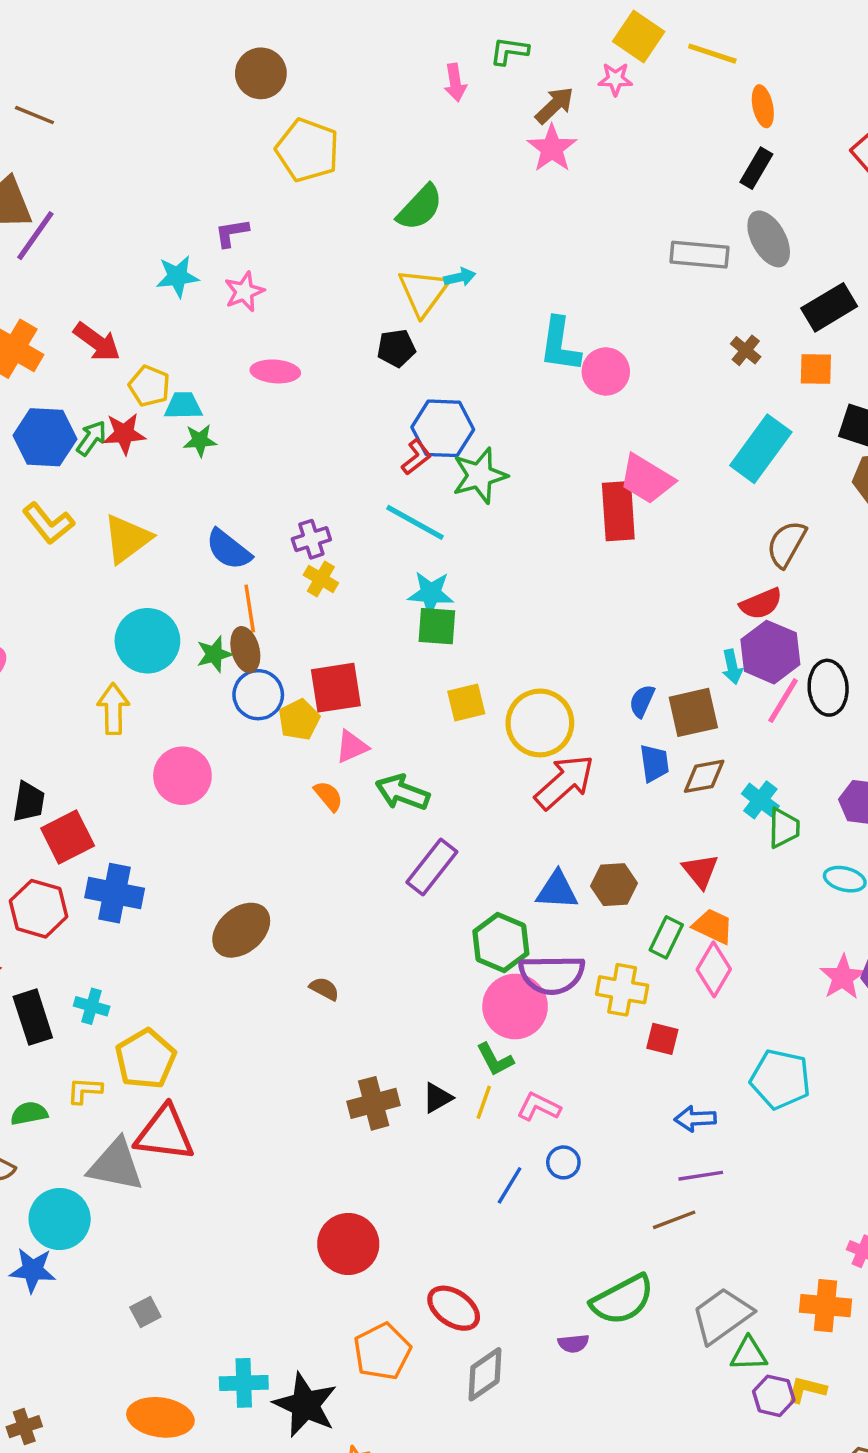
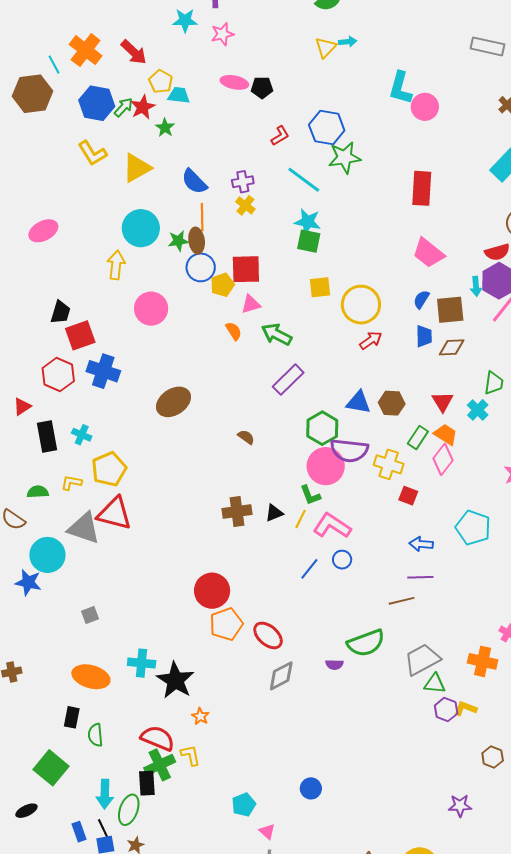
yellow triangle: (423, 292) -> (326, 47), size x0.7
black pentagon: (396, 348) -> (262, 88), moved
red star: (124, 434) -> (143, 107), turned -30
green star: (200, 440) -> (165, 128), moved, turned 30
red L-shape: (416, 457) -> (280, 136), moved
pink trapezoid: (647, 479) -> (428, 253), moved
red arrow: (564, 782) -> (371, 340), size x0.6
cyan cross: (760, 800) -> (478, 410), moved
brown semicircle: (324, 989) -> (246, 437), moved
pink L-shape: (539, 1107) -> (332, 526), size x1.5
orange pentagon: (382, 1351) -> (226, 624), moved

